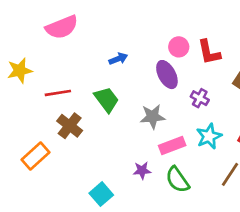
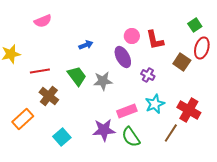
pink semicircle: (62, 27) -> (43, 21), size x0.7
gray star: (152, 117) -> (103, 81), moved
purple star: (142, 170) -> (104, 130), size x1.6
cyan square: (101, 194) -> (62, 137), moved

